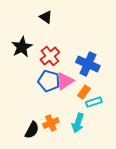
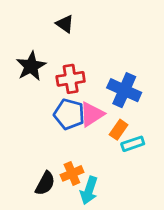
red cross: (50, 56) -> (71, 79), turned 30
cyan arrow: (78, 123) -> (89, 190), moved

